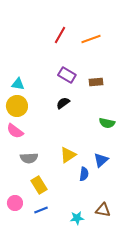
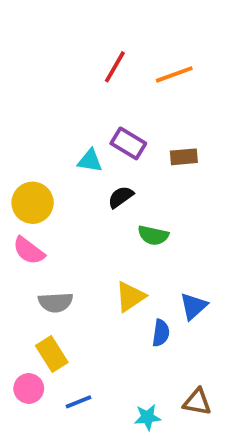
cyan triangle: (18, 84) -> (90, 161), moved
green semicircle: (107, 123) -> (153, 235), moved
yellow rectangle: (39, 185) -> (52, 354), moved

